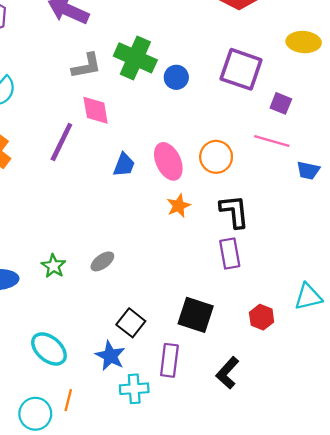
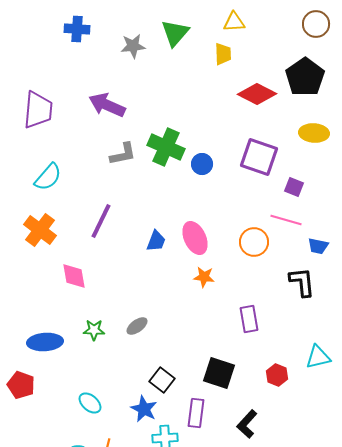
pink diamond: (96, 110) -> (74, 276), moved
orange circle: (216, 157) -> (254, 242), moved
orange star: (179, 206) -> (204, 277), turned 30
black L-shape: (234, 211) -> (302, 282), moved
green star: (54, 266) -> (94, 330), turned -30
cyan ellipse: (49, 349) -> (90, 403), size x0.7

